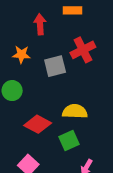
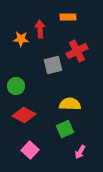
orange star: (21, 55) -> (21, 39), moved
red diamond: (38, 124) -> (24, 115), moved

